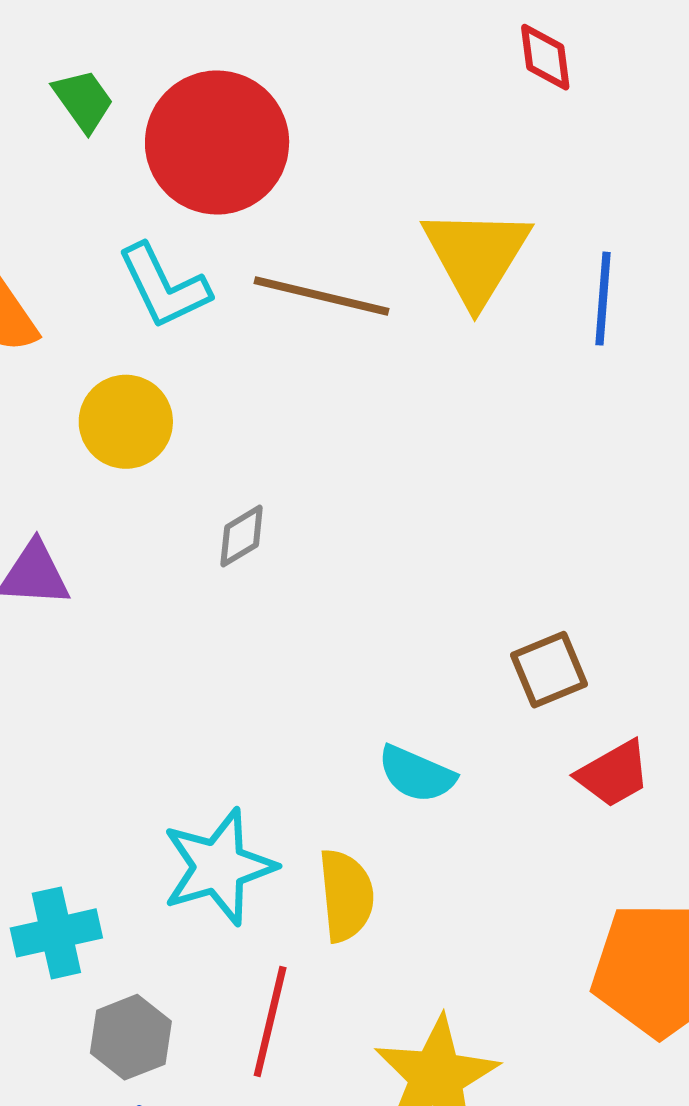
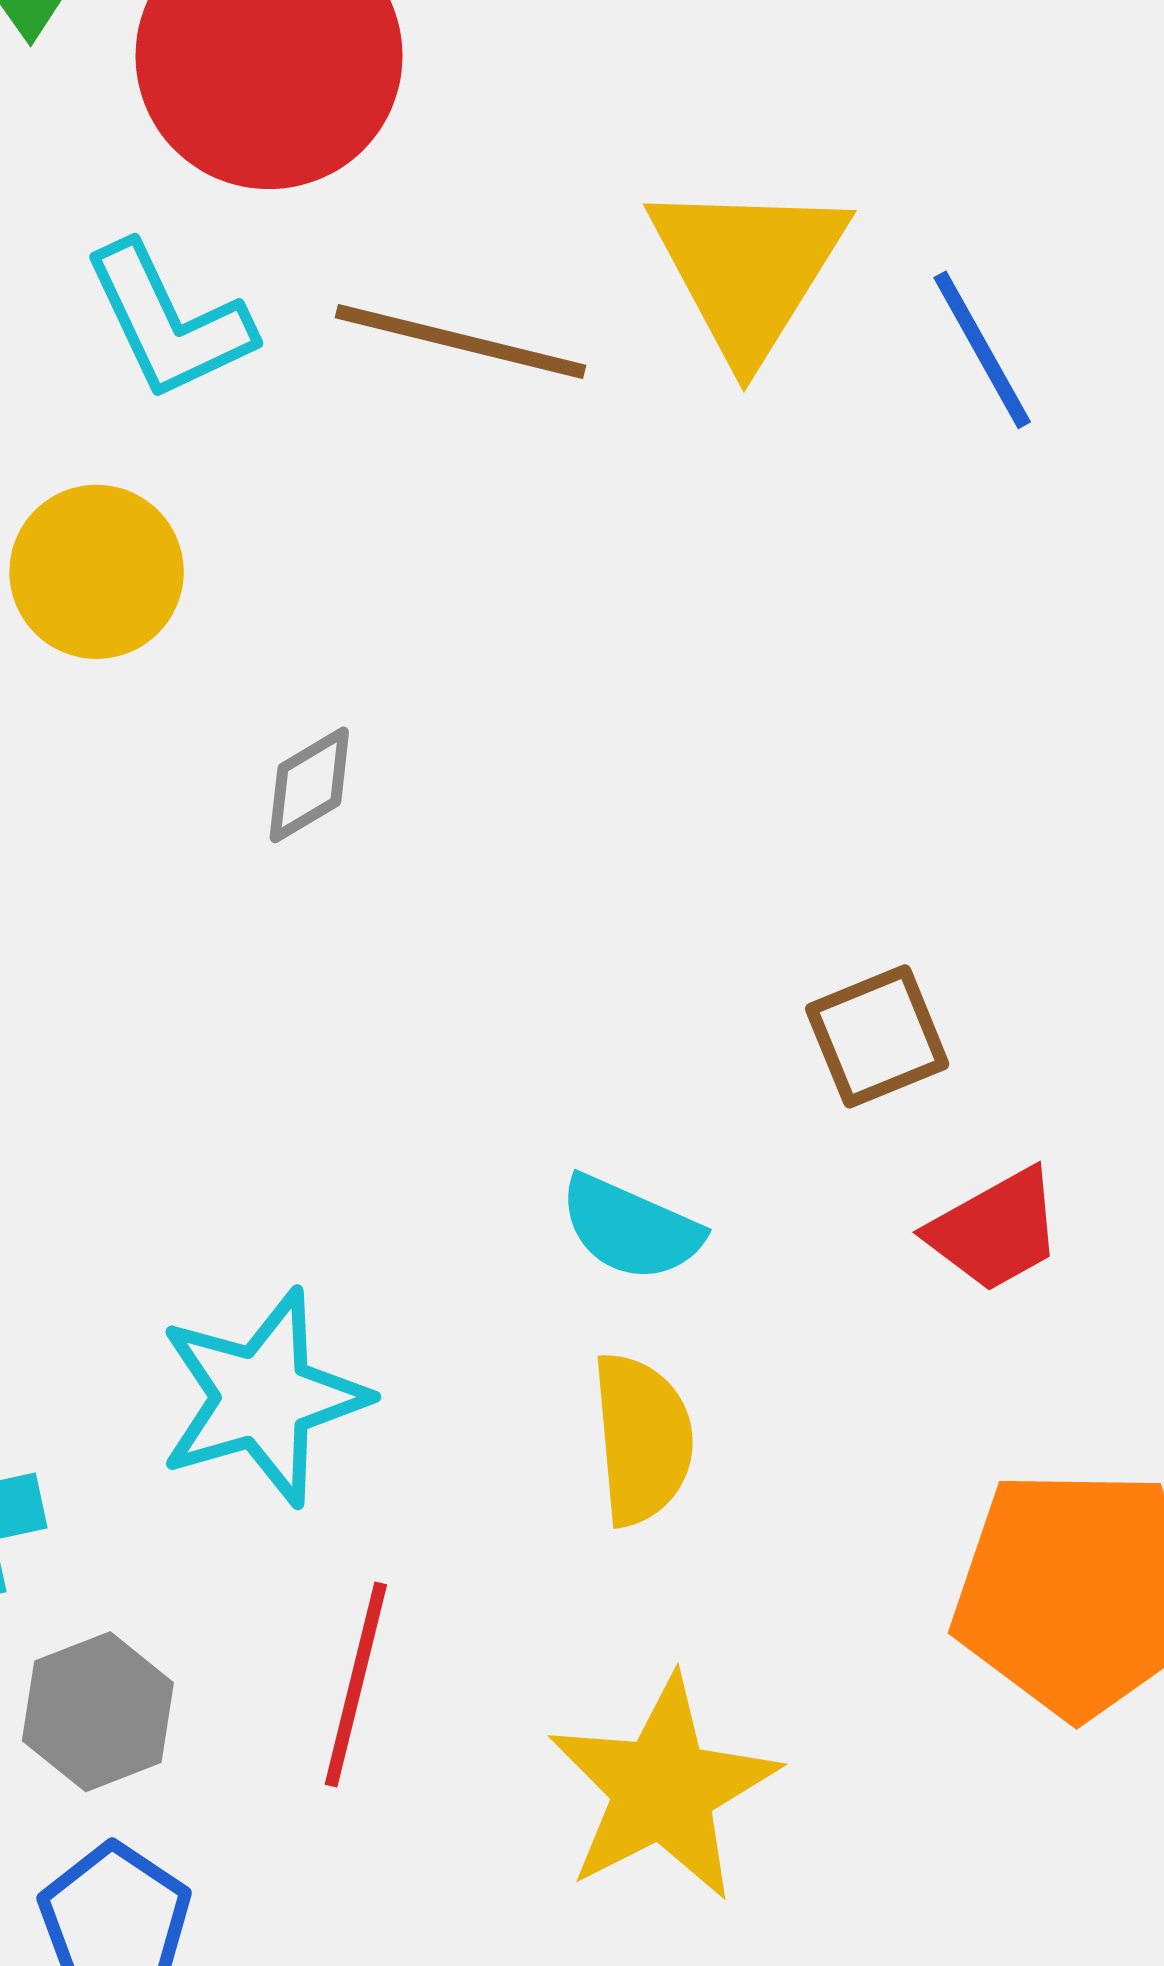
blue line: (603, 299) -> (982, 350), turned -34
yellow semicircle: (346, 895) -> (642, 1439), moved

